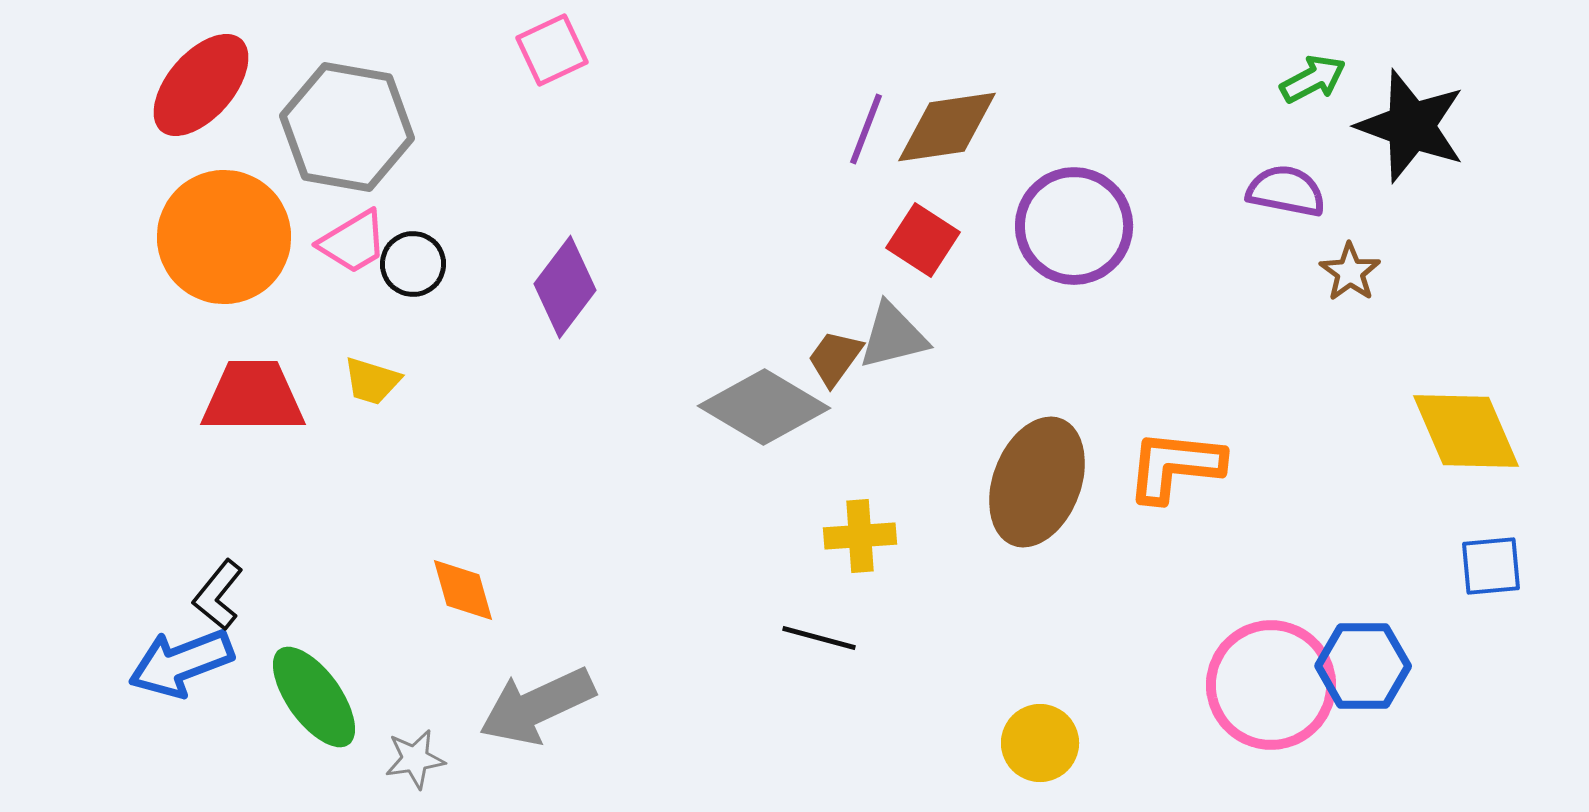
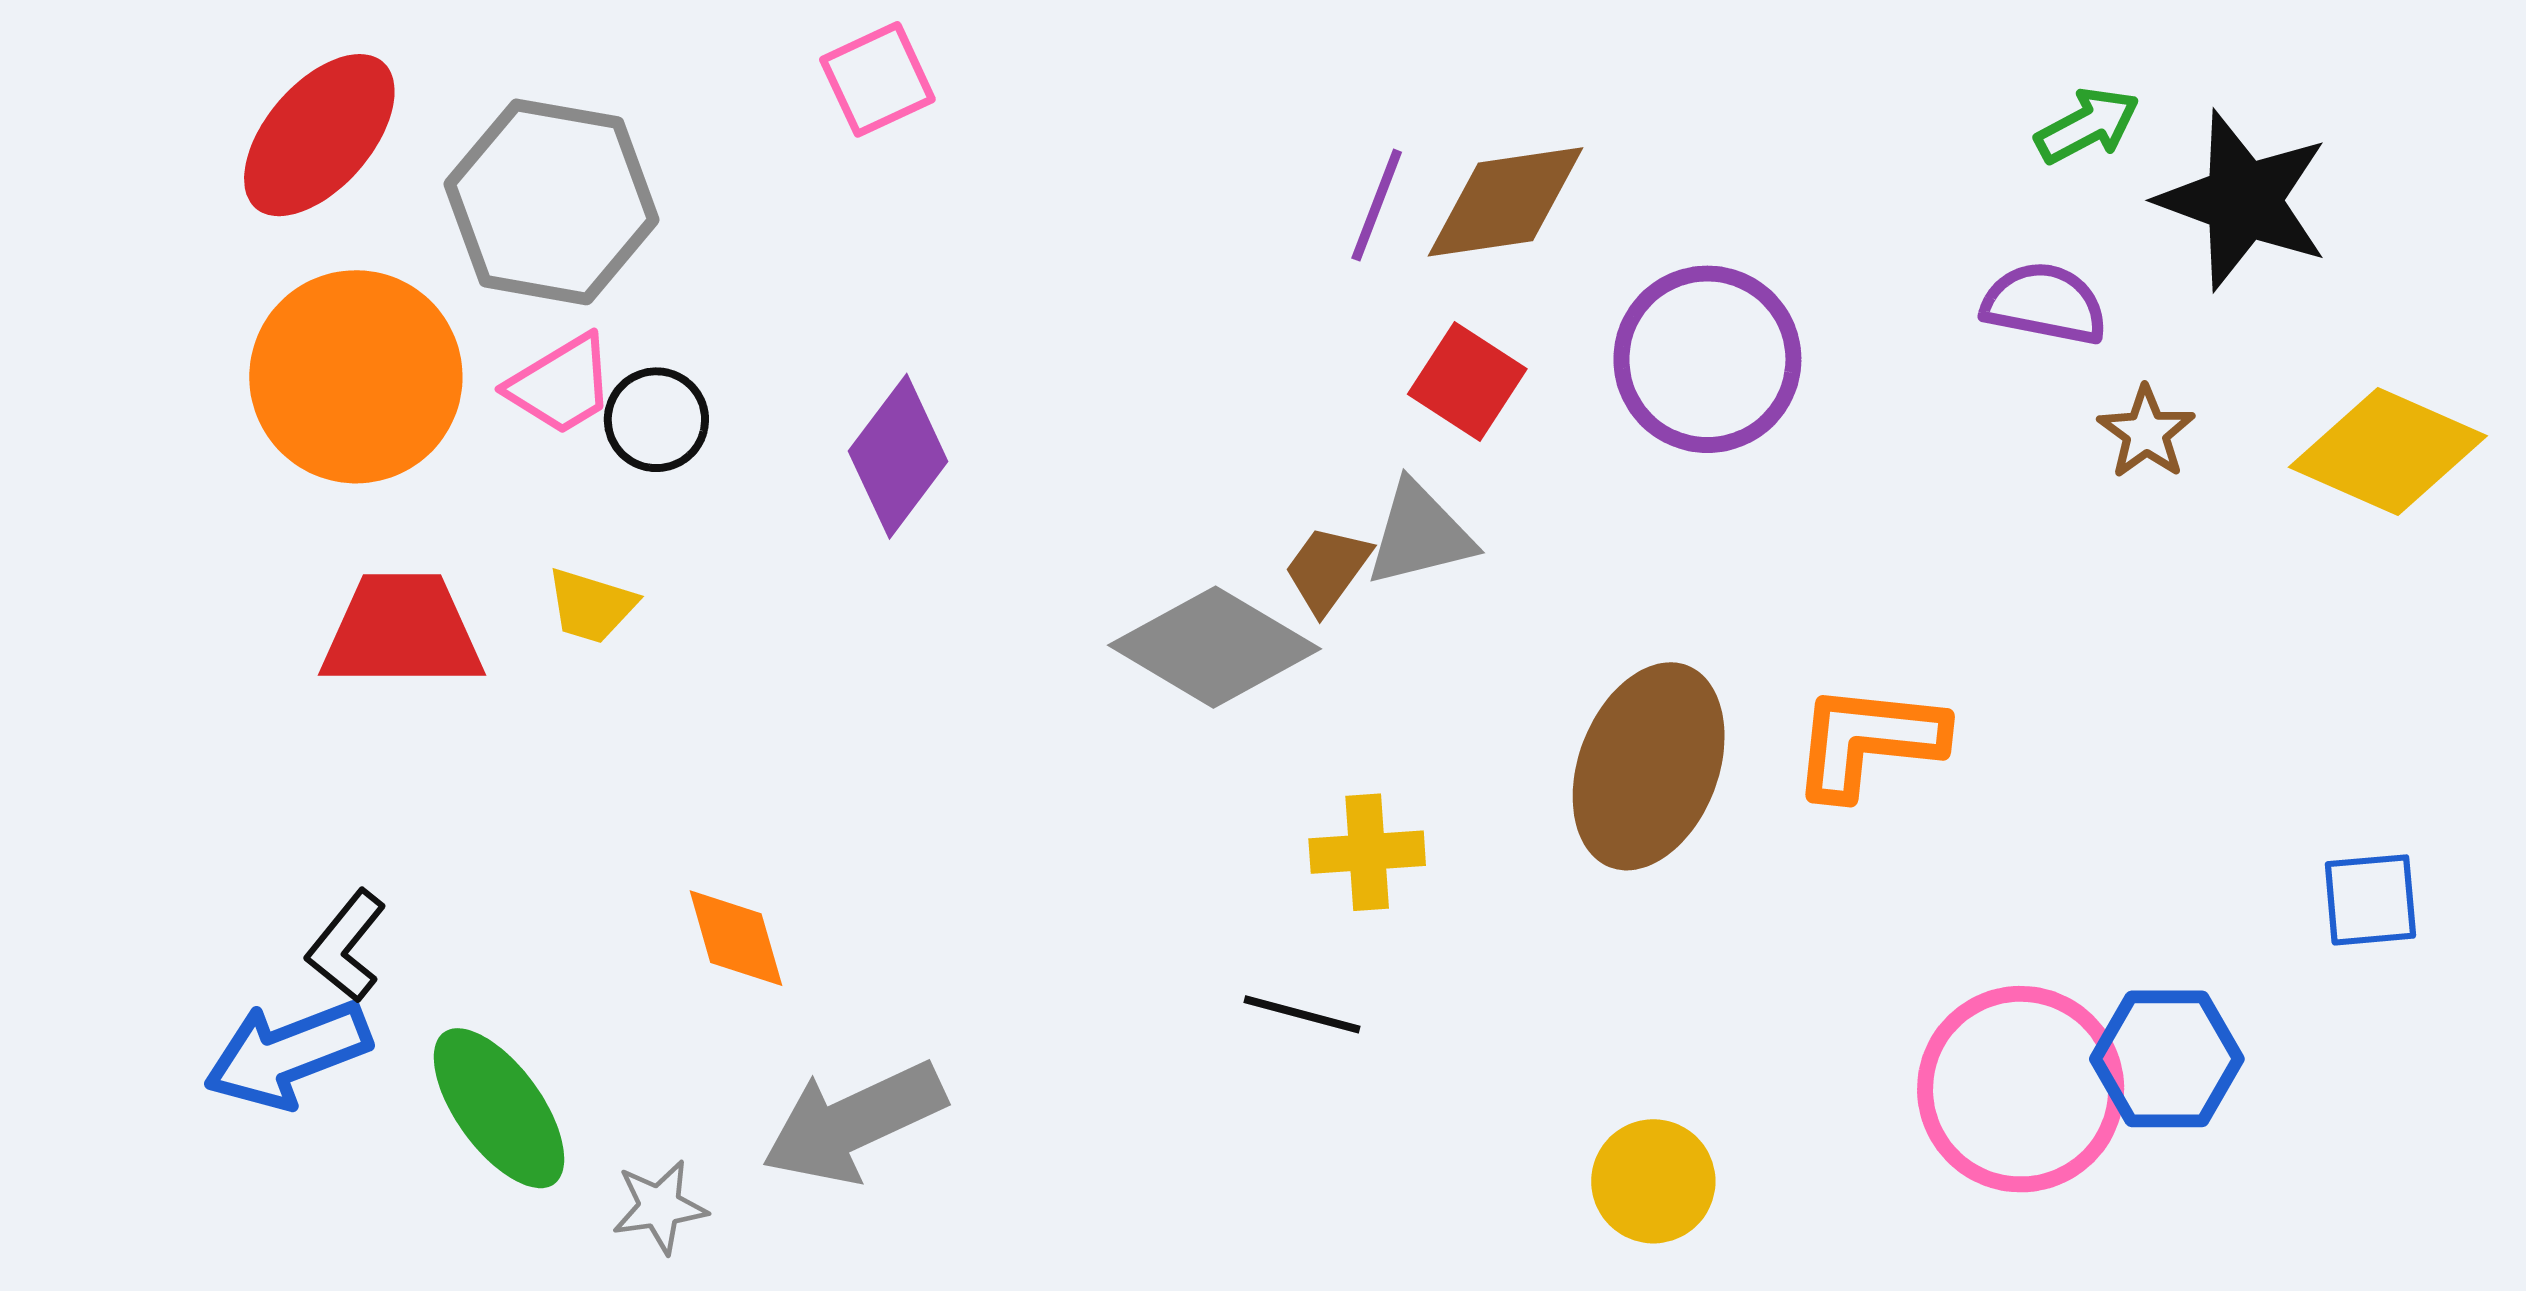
yellow diamond: (1466, 431) -> (2388, 452), moved, turned -43

